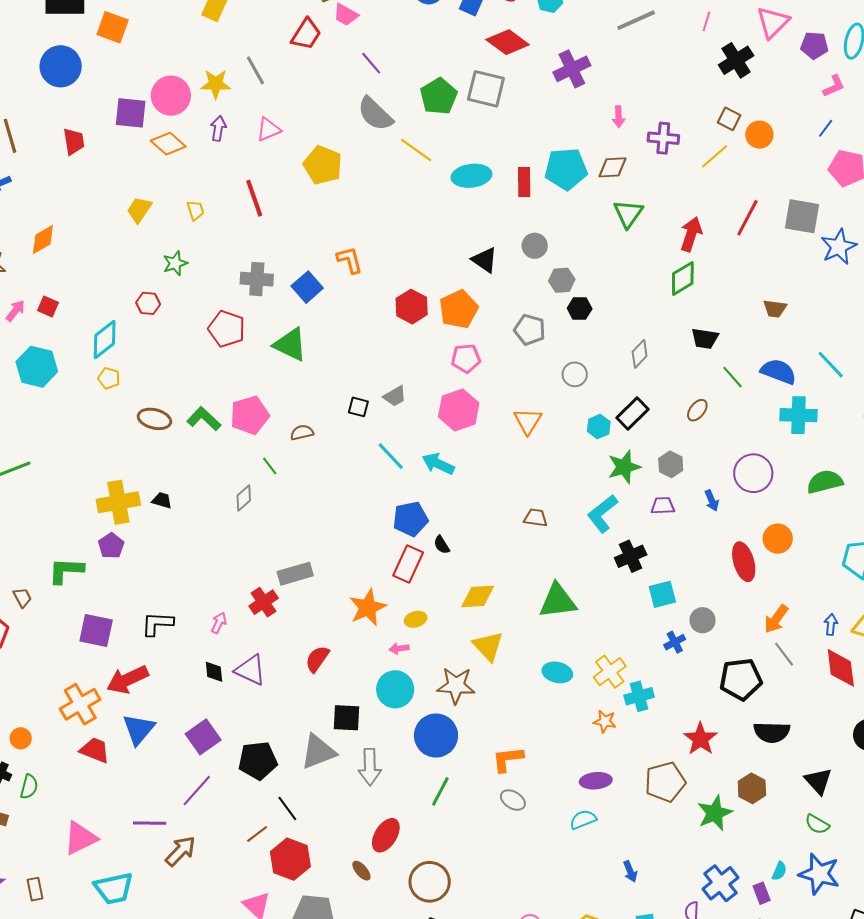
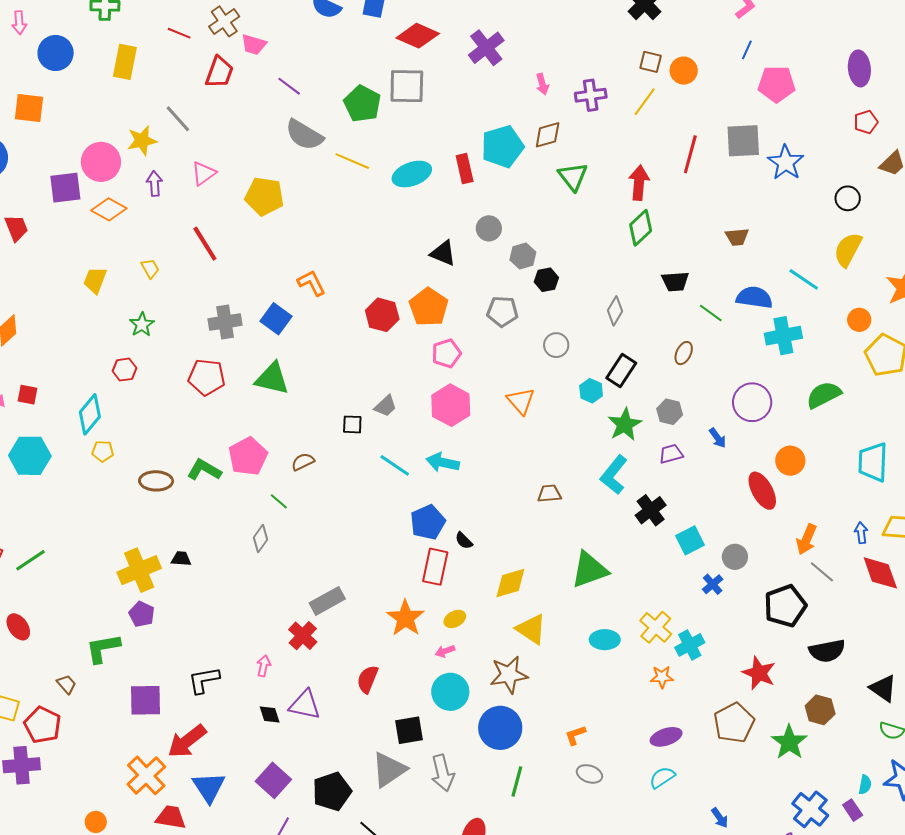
orange L-shape: (508, 759) -> (575, 735), size x0.7

